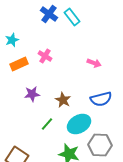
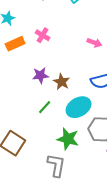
purple star: (32, 94) -> (40, 75), moved

